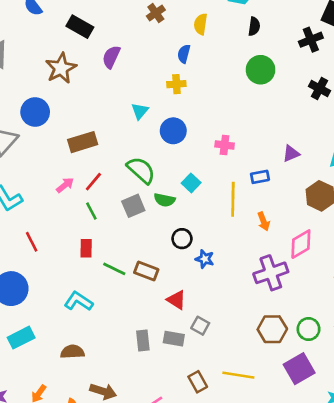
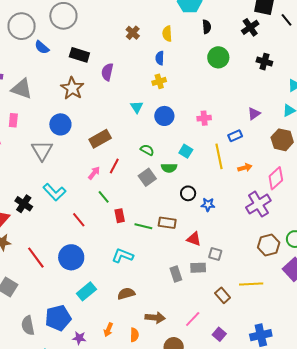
green semicircle: (141, 170) -> (147, 150), size x0.6
green line: (91, 211) -> (104, 197), moved
orange arrow: (264, 221) -> (245, 168), turned -72

